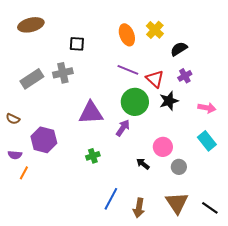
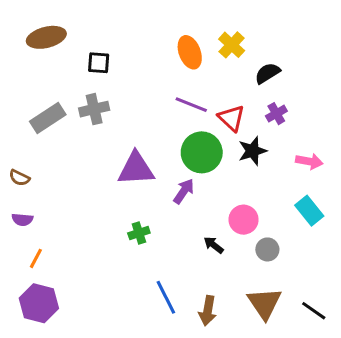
black square: (77, 44) -> (99, 63), moved
purple hexagon: (44, 140) -> (39, 303), moved
purple semicircle: (15, 155) -> (22, 220), moved
blue line: (111, 199) -> (166, 297), turned -55

